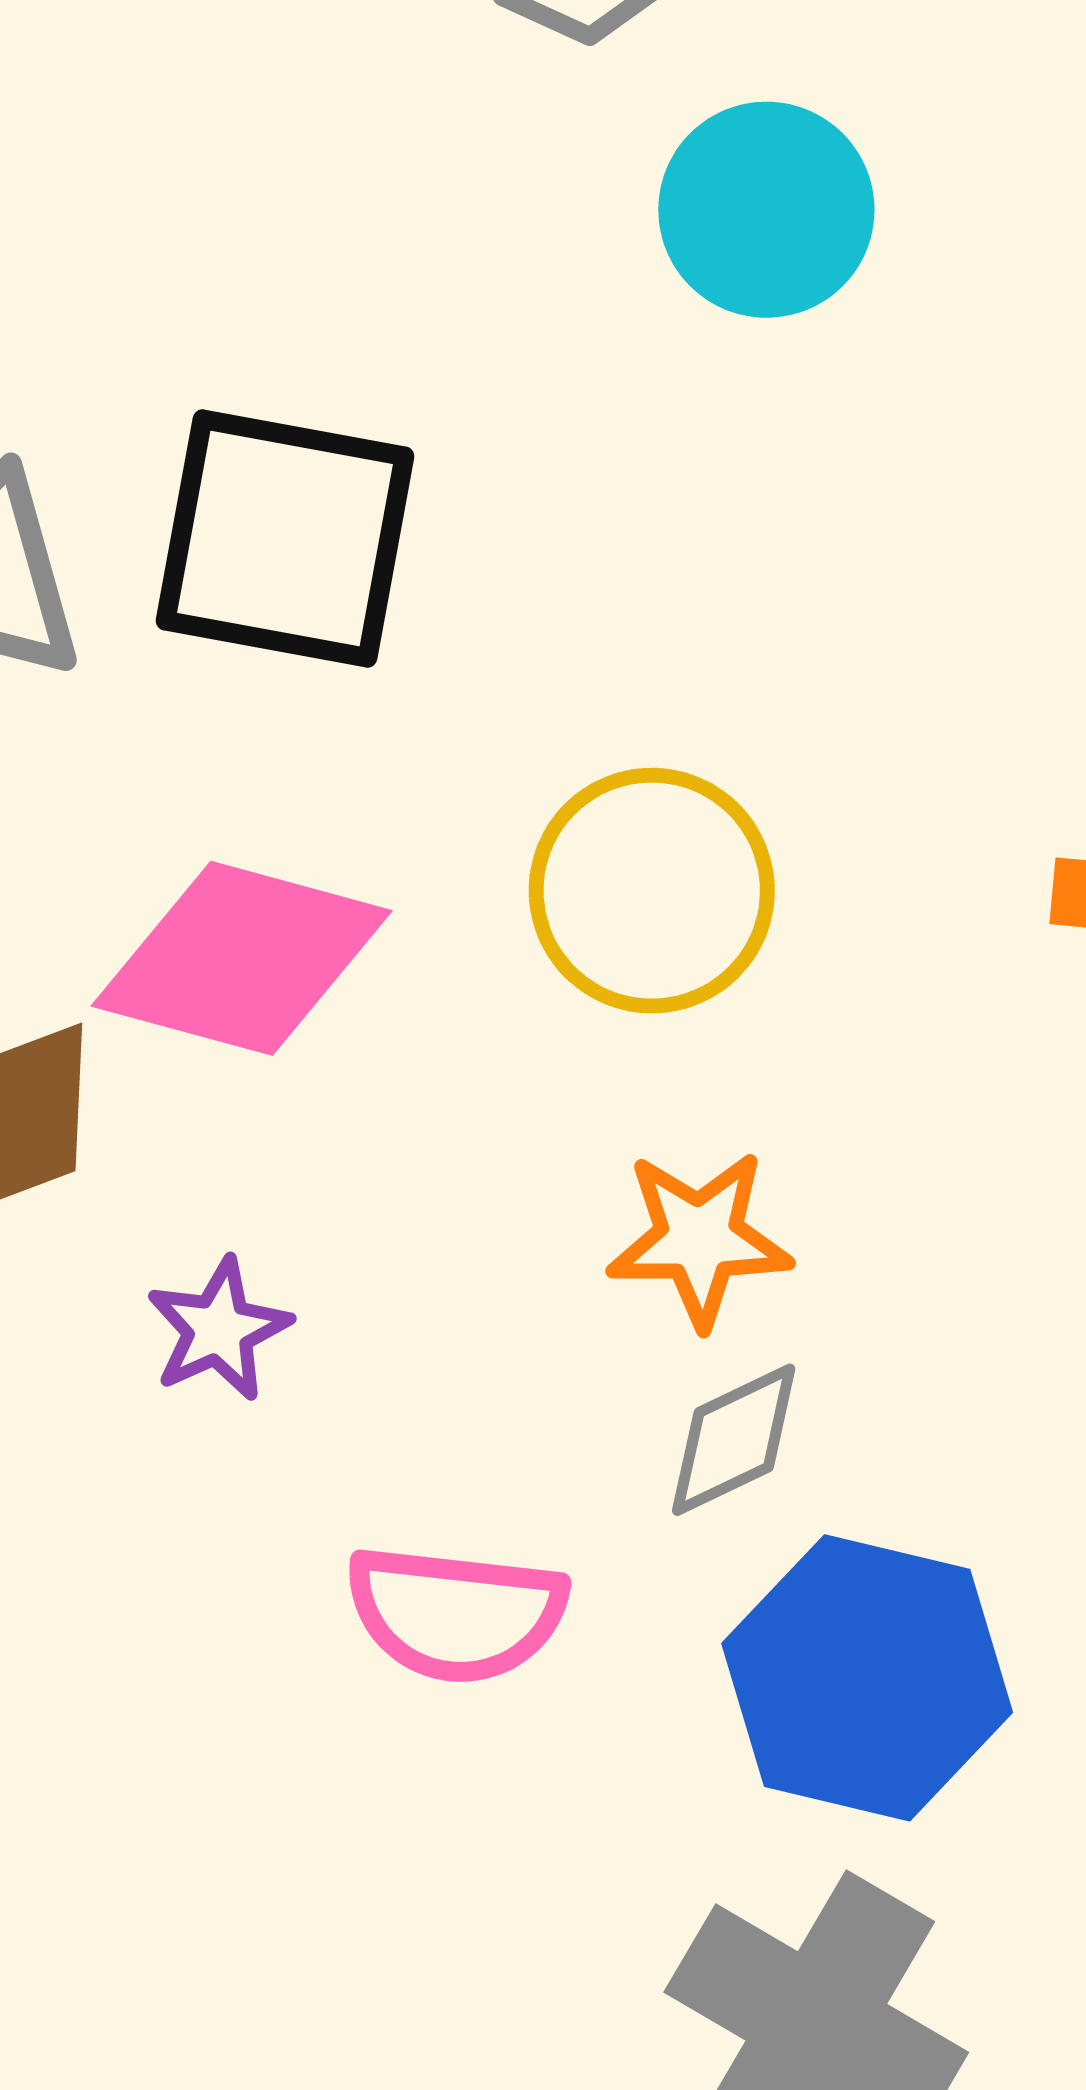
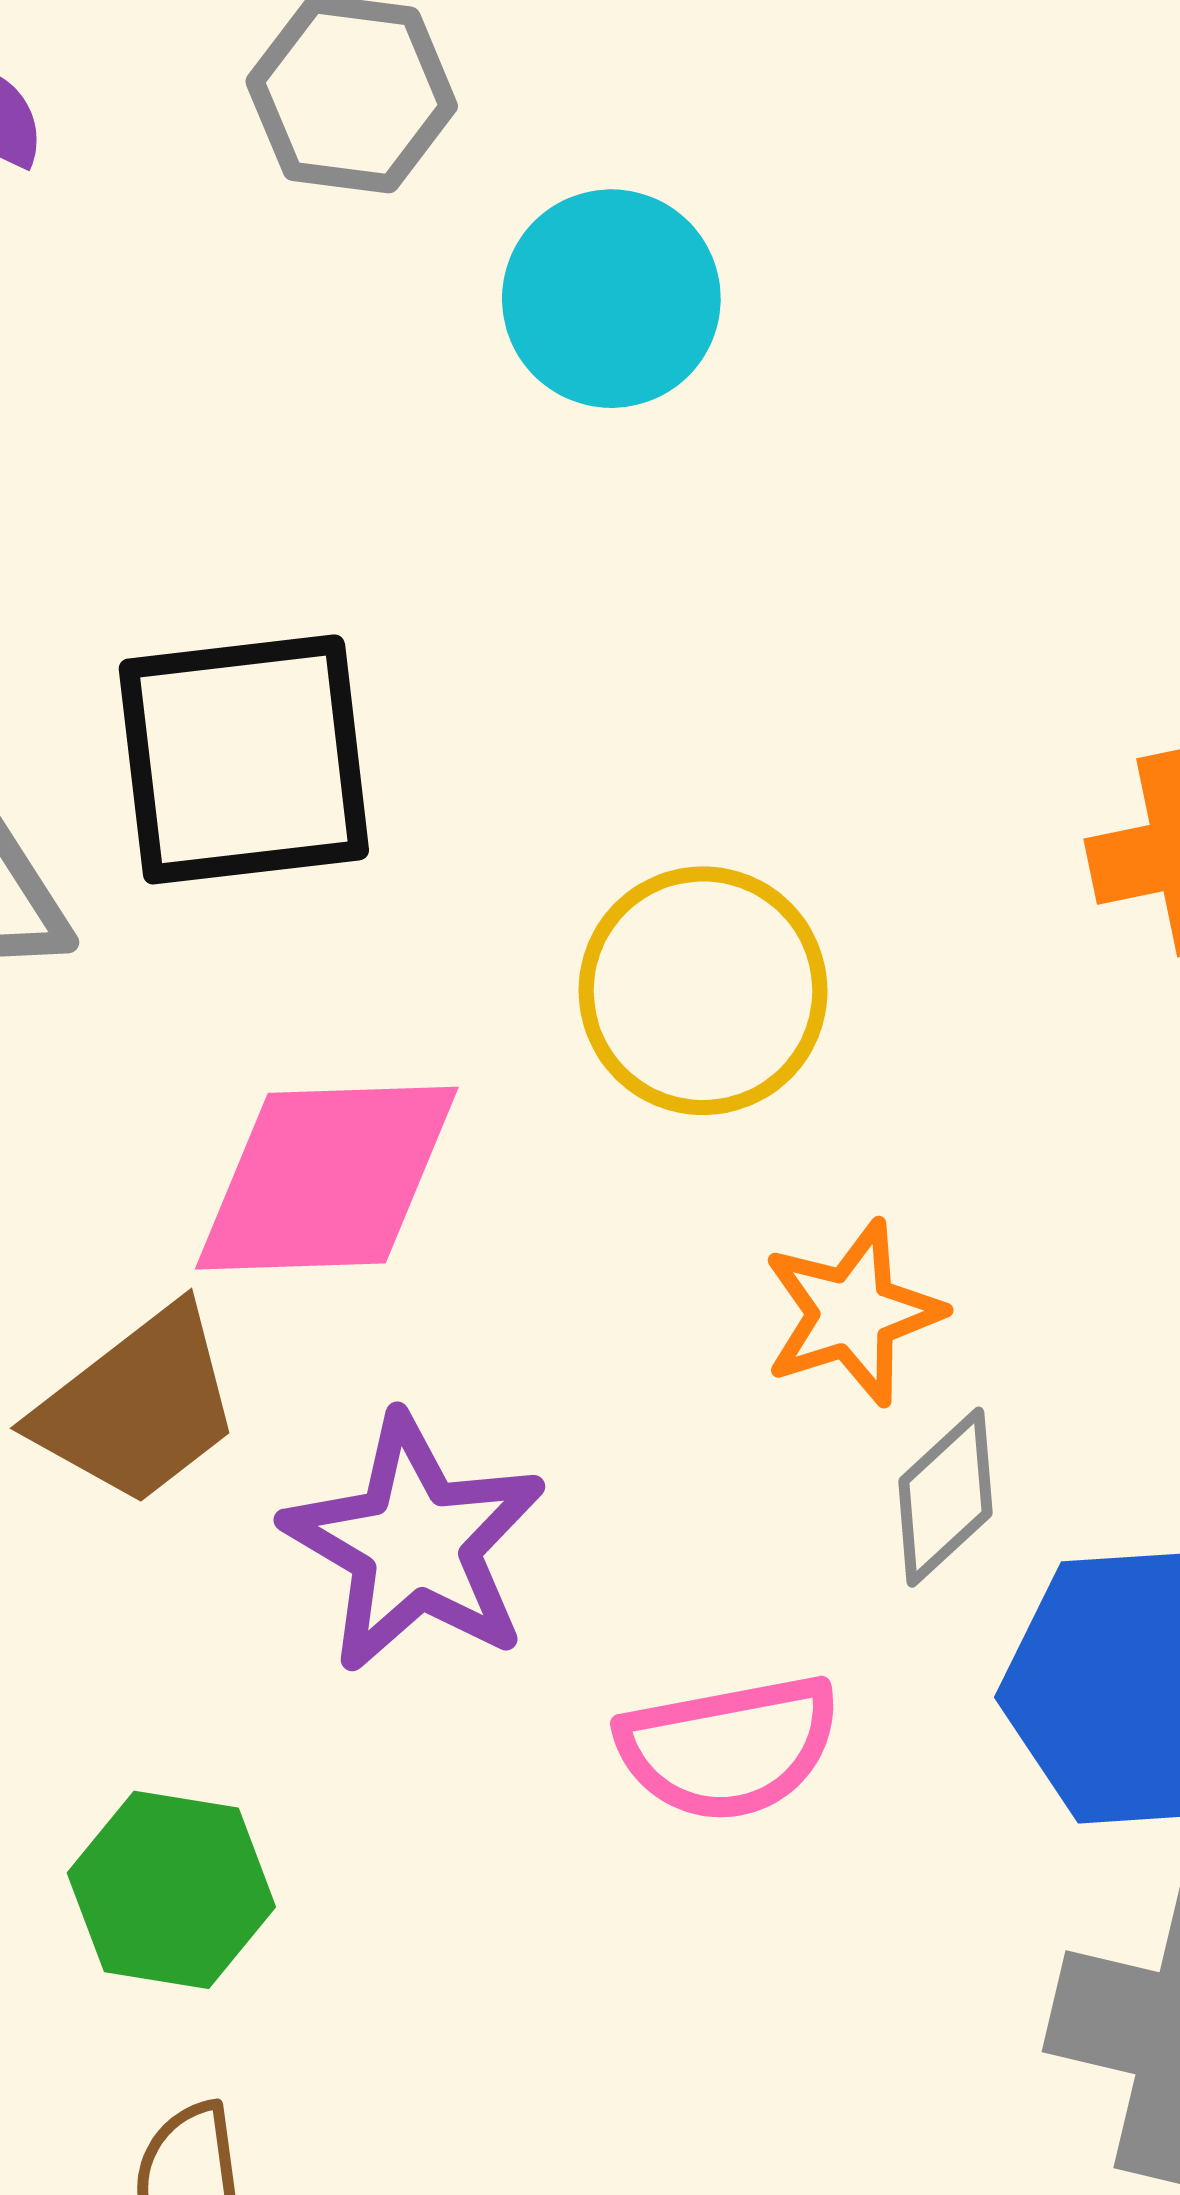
purple star: (219, 1329) -> (415, 1544), size x1.8

